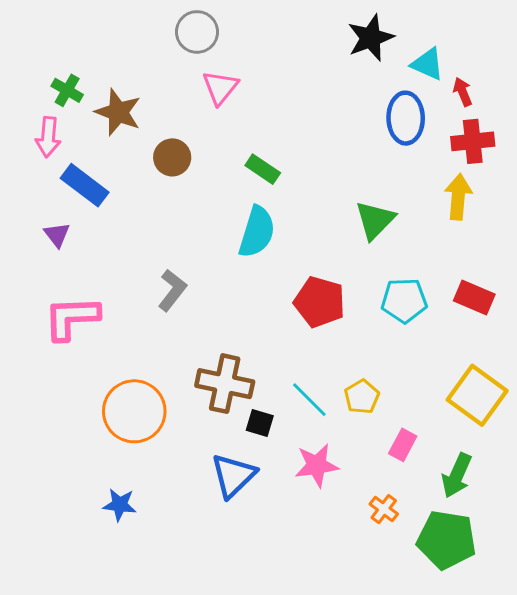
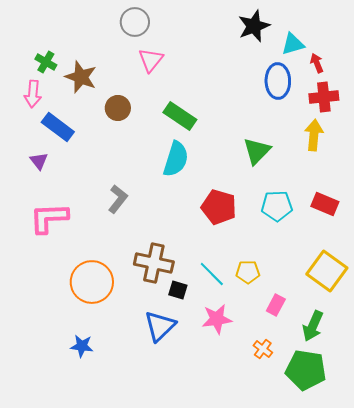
cyan triangle: (428, 64) -> (293, 44), turned -40
green rectangle: (263, 169) -> (180, 116), size x1.4
yellow pentagon: (362, 397) -> (248, 272), turned 30

